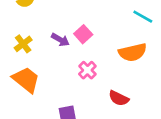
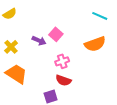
pink cross: (87, 70) -> (62, 61), turned 32
red semicircle: (119, 98) -> (63, 80), moved

